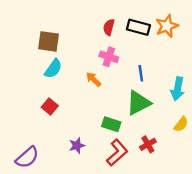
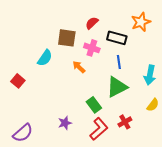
red semicircle: (109, 27) -> (92, 23), turned 32
black rectangle: (138, 27) -> (117, 38), moved
brown square: (49, 41) -> (67, 38), moved
red square: (50, 106) -> (18, 81), moved
green rectangle: (111, 124) -> (94, 105), turned 35

